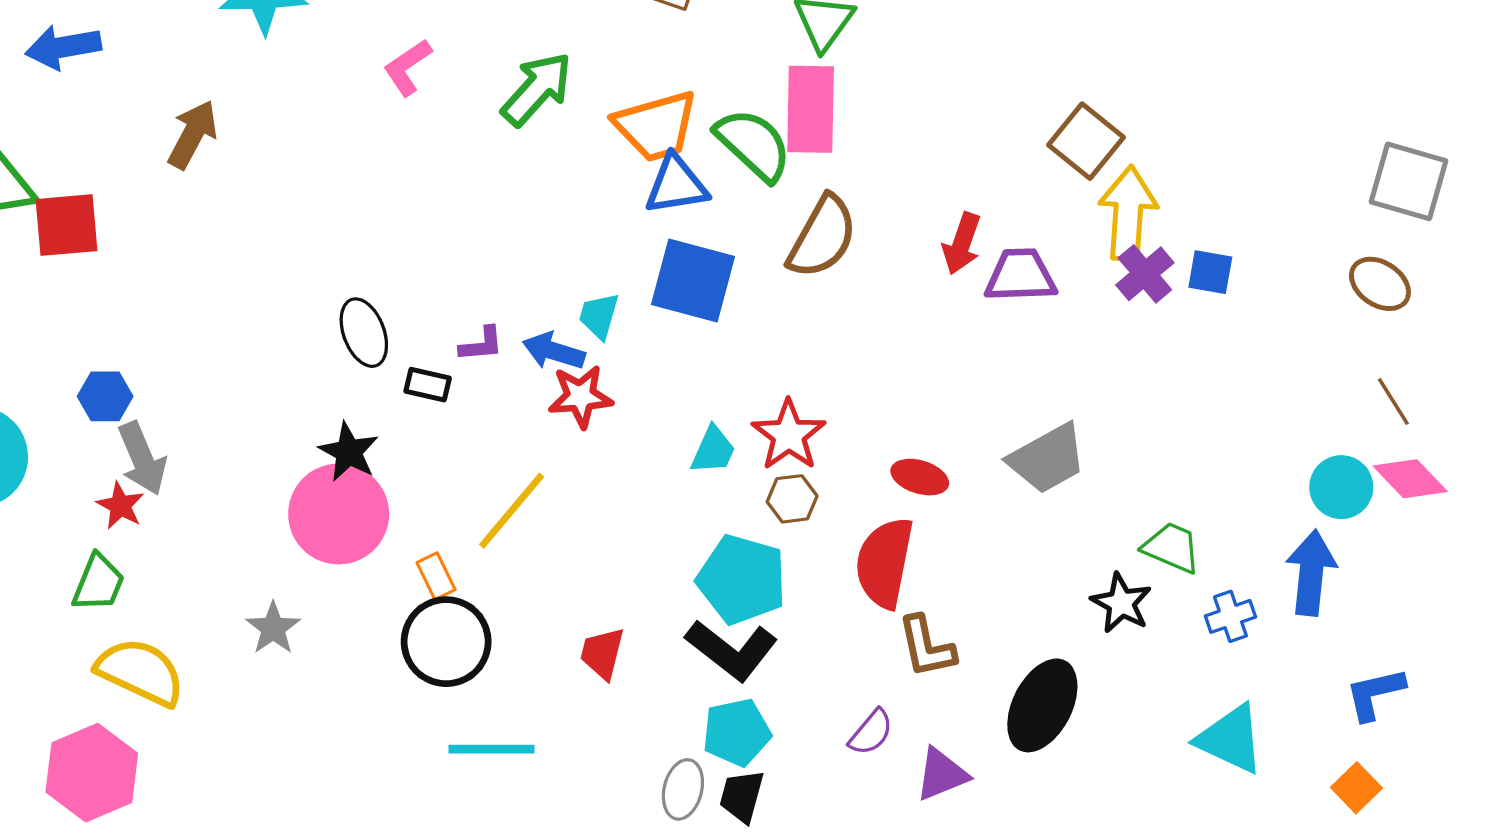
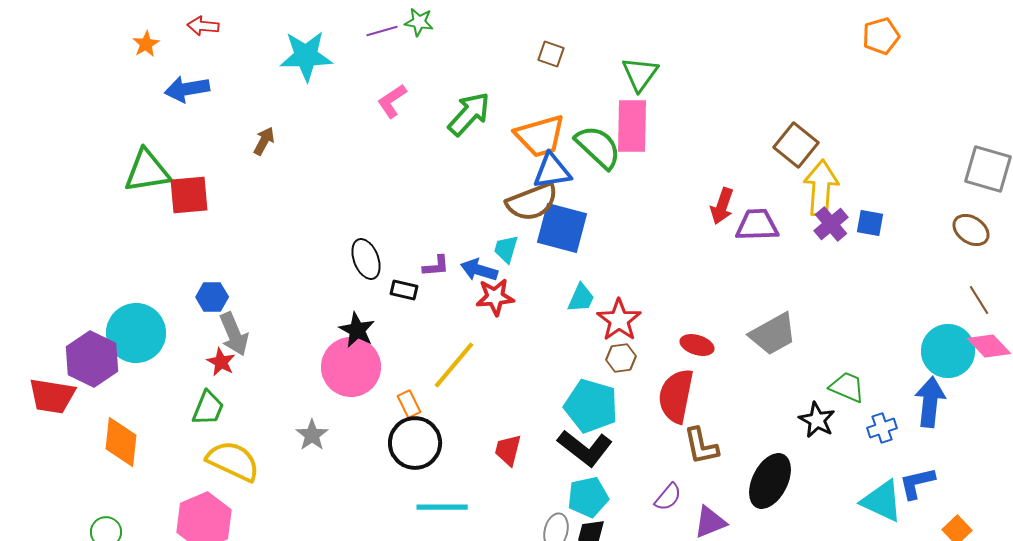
brown arrow: (193, 134) -> (264, 141), size x0.7
brown semicircle: (822, 237) -> (532, 202), moved, turned 40
cyan trapezoid: (713, 450) -> (581, 298), moved
cyan circle: (1341, 487) -> (948, 351), size x1.4
blue L-shape: (1375, 694) -> (917, 483), moved

